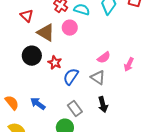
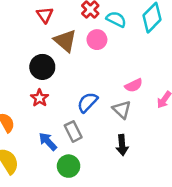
red star: (55, 63) -> (40, 98), moved
blue arrow: (38, 104) -> (48, 141), moved
gray rectangle: (75, 109) -> (73, 131), moved

